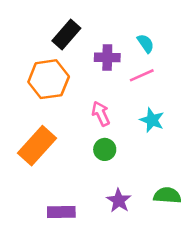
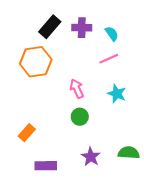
purple cross: (107, 57) -> (82, 28), moved
orange rectangle: (37, 146) -> (27, 133), moved, size x0.6

